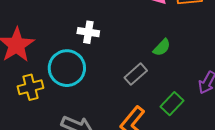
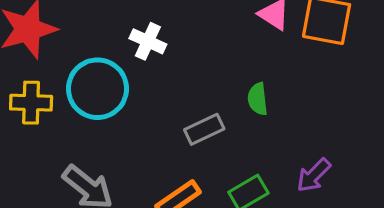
green semicircle: (162, 47) -> (258, 99), turned 114

